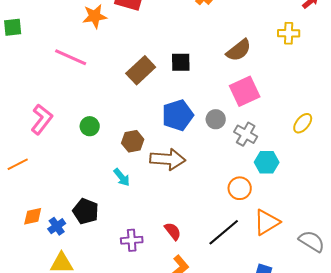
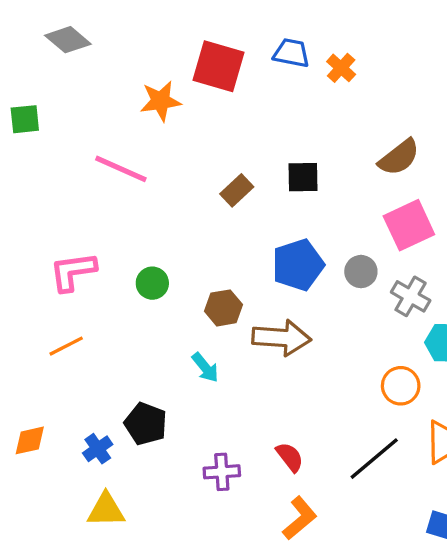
brown rectangle: (141, 70) -> (237, 190), size x0.7
pink L-shape: (42, 119) -> (73, 272), turned -136
orange line: (18, 164) -> (66, 346), moved
orange diamond: (33, 216) -> (30, 440), moved

